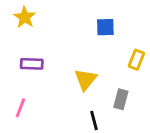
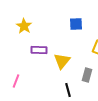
yellow star: (25, 17) -> (24, 26), moved
purple rectangle: (32, 64) -> (39, 50), moved

